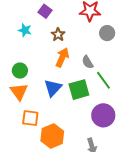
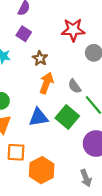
blue triangle: (53, 88) -> (38, 117), turned 42
green square: (79, 90) -> (67, 117), turned -30

